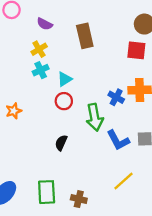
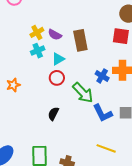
purple semicircle: (45, 24) -> (55, 35), moved
brown rectangle: (85, 36) -> (80, 40), moved
green arrow: (95, 117) -> (83, 93), turned -35
yellow line: (124, 181) -> (106, 148), turned 60

